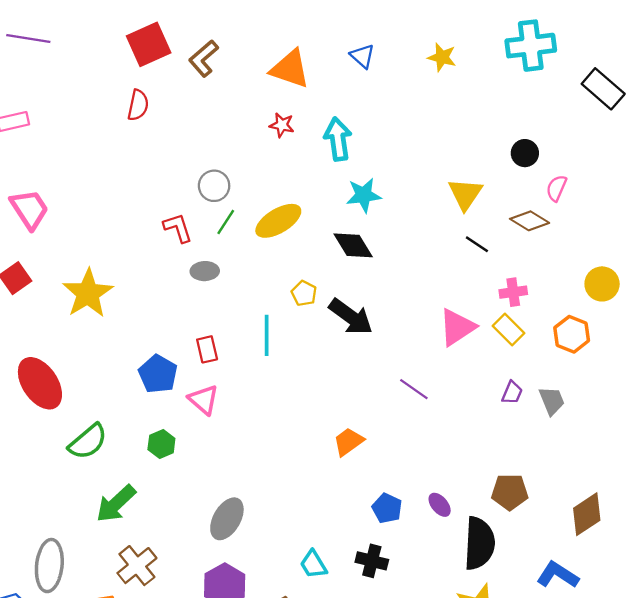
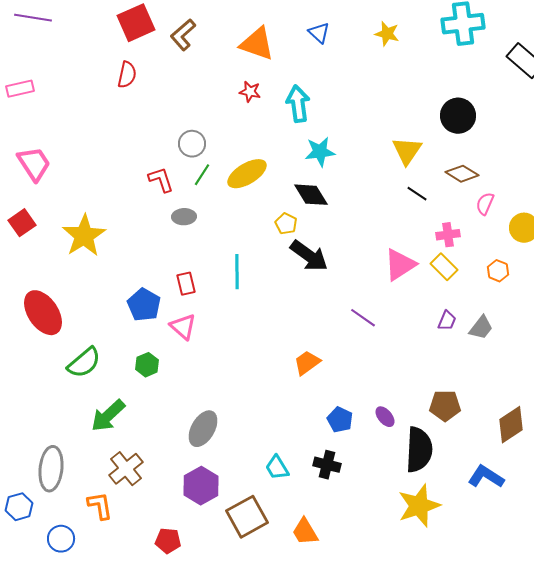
black circle: (525, 153) -> (458, 116), size x1.5
pink semicircle: (556, 188) -> (485, 204), moved
yellow pentagon: (304, 293) -> (286, 224), moved
orange hexagon: (572, 334) -> (498, 271), size x0.7
gray trapezoid: (552, 401) -> (481, 328), turned 60

